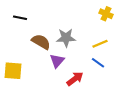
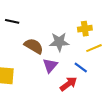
yellow cross: (106, 14) -> (85, 29), moved, turned -32
blue line: (98, 63) -> (81, 68), moved

